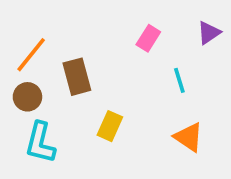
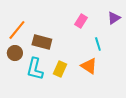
brown rectangle: (77, 77) -> (42, 42), turned -60
orange triangle: (189, 137) -> (89, 66), moved
cyan L-shape: (40, 143) -> (35, 69), moved

